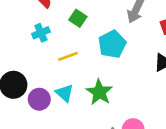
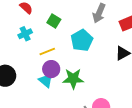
green star: (99, 92) -> (73, 79), turned -30
purple circle: (39, 99) -> (51, 69), moved

